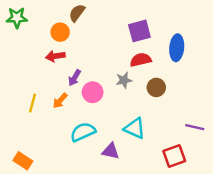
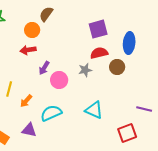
brown circle: (156, 87) -> (117, 67), moved
orange arrow: (60, 101) -> (26, 101), moved
purple triangle: (111, 151) -> (29, 130), moved

